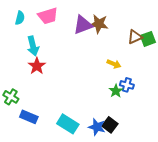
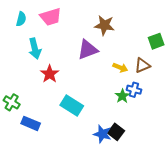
purple triangle: (83, 25) -> (88, 50), moved
brown triangle: (135, 37) -> (142, 65), moved
red star: (37, 66) -> (50, 74), moved
cyan rectangle: (68, 124) -> (72, 106), moved

